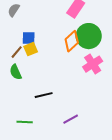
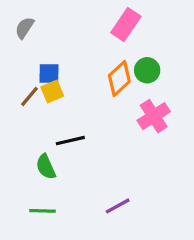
green circle: (89, 36) -> (147, 70), size x0.6
green semicircle: (16, 72) -> (46, 167), moved
black line: (44, 95) -> (70, 141), moved

